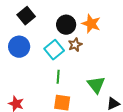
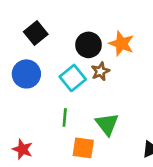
green line: (58, 77) -> (65, 118), moved
green triangle: (96, 85) -> (107, 124), moved

